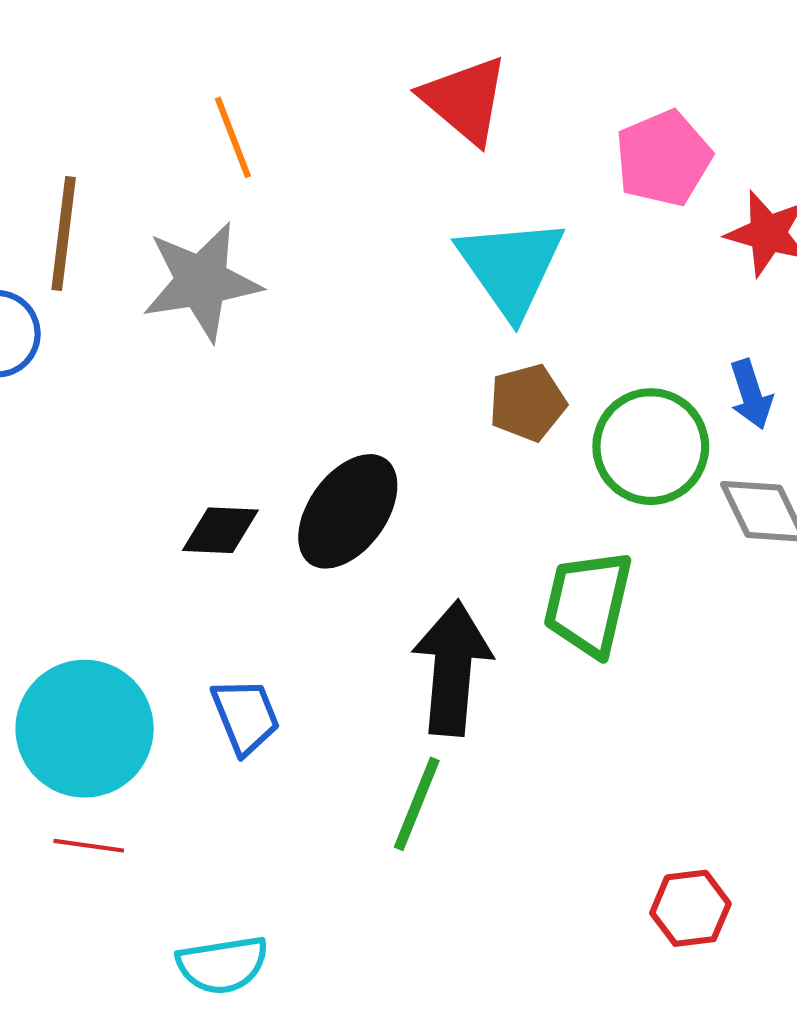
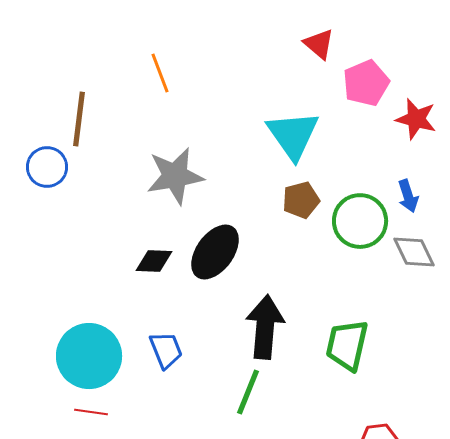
red triangle: (465, 100) -> (319, 44), moved, size x0.7
gray star: (202, 282) -> (175, 176), moved
green trapezoid: (588, 603) -> (347, 345), moved

